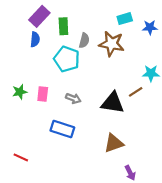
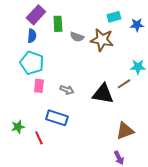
gray semicircle: (84, 40) -> (77, 37), turned 96
cyan pentagon: (67, 59) -> (32, 63), moved
green star: (20, 92) -> (18, 127), moved
brown triangle: (114, 143) -> (125, 131), moved
red line: (21, 157) -> (39, 138), moved, turned 40

